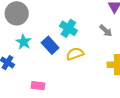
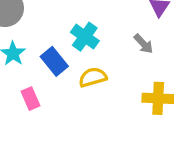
pink rectangle: (38, 86) -> (30, 99), moved, turned 56

